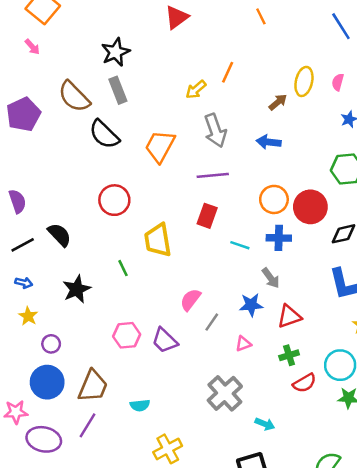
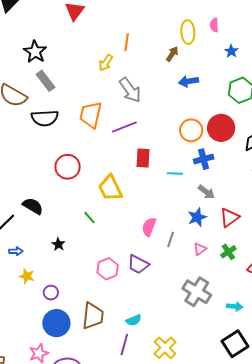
black semicircle: (104, 134) -> (45, 118), turned -32
blue arrow: (269, 142) -> (189, 81), moved
purple line: (213, 175) -> (124, 127), moved
black star: (77, 289) -> (58, 244), size x0.6
green cross: (289, 355) -> (228, 252), moved
purple line: (88, 425) -> (124, 344), moved

